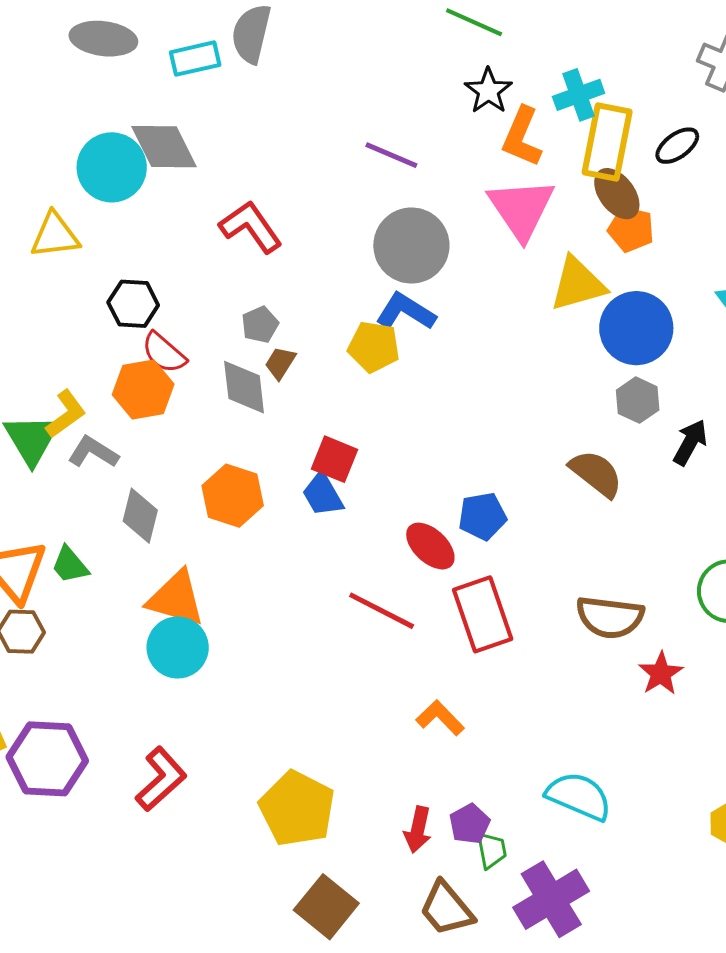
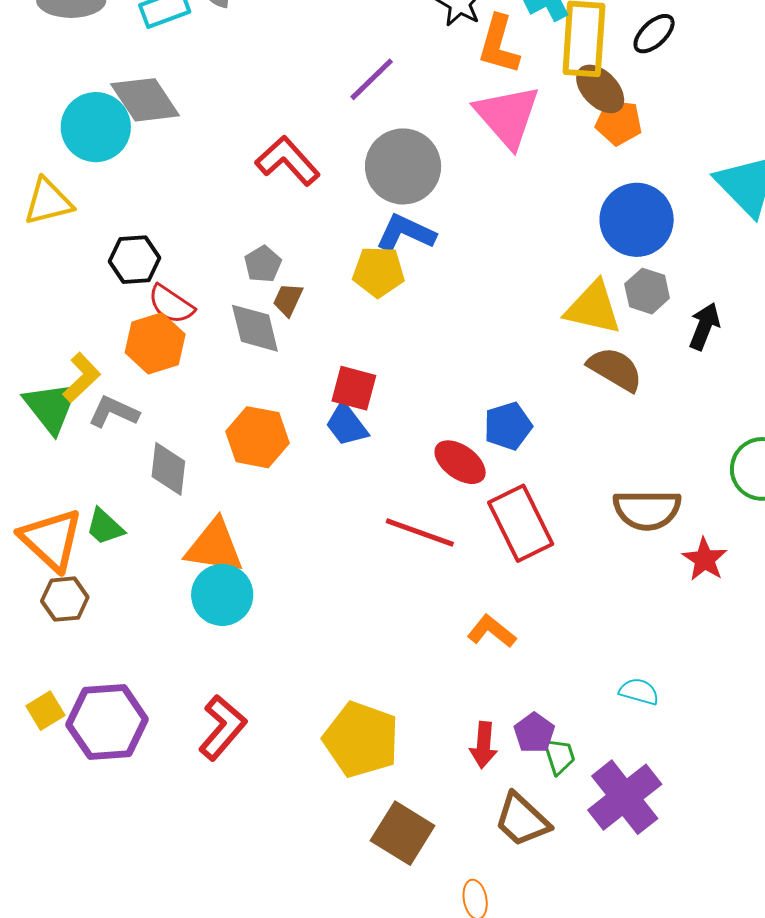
purple line: (391, 155) -> (372, 79), turned -60
red L-shape: (251, 227) -> (288, 161), moved
yellow triangle: (578, 284) -> (593, 308), moved, turned 36
cyan semicircle: (579, 796) -> (639, 691), size x0.6

